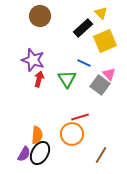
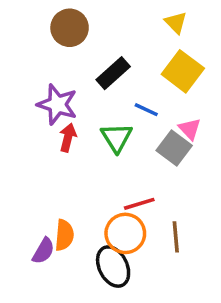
black rectangle: (83, 28) -> (113, 73), moved
yellow square: (105, 41) -> (183, 71), turned -30
black ellipse: (40, 153) -> (113, 267), moved, turned -55
purple semicircle: (24, 154) -> (43, 251), moved
brown line: (101, 155) -> (176, 237), moved, turned -36

